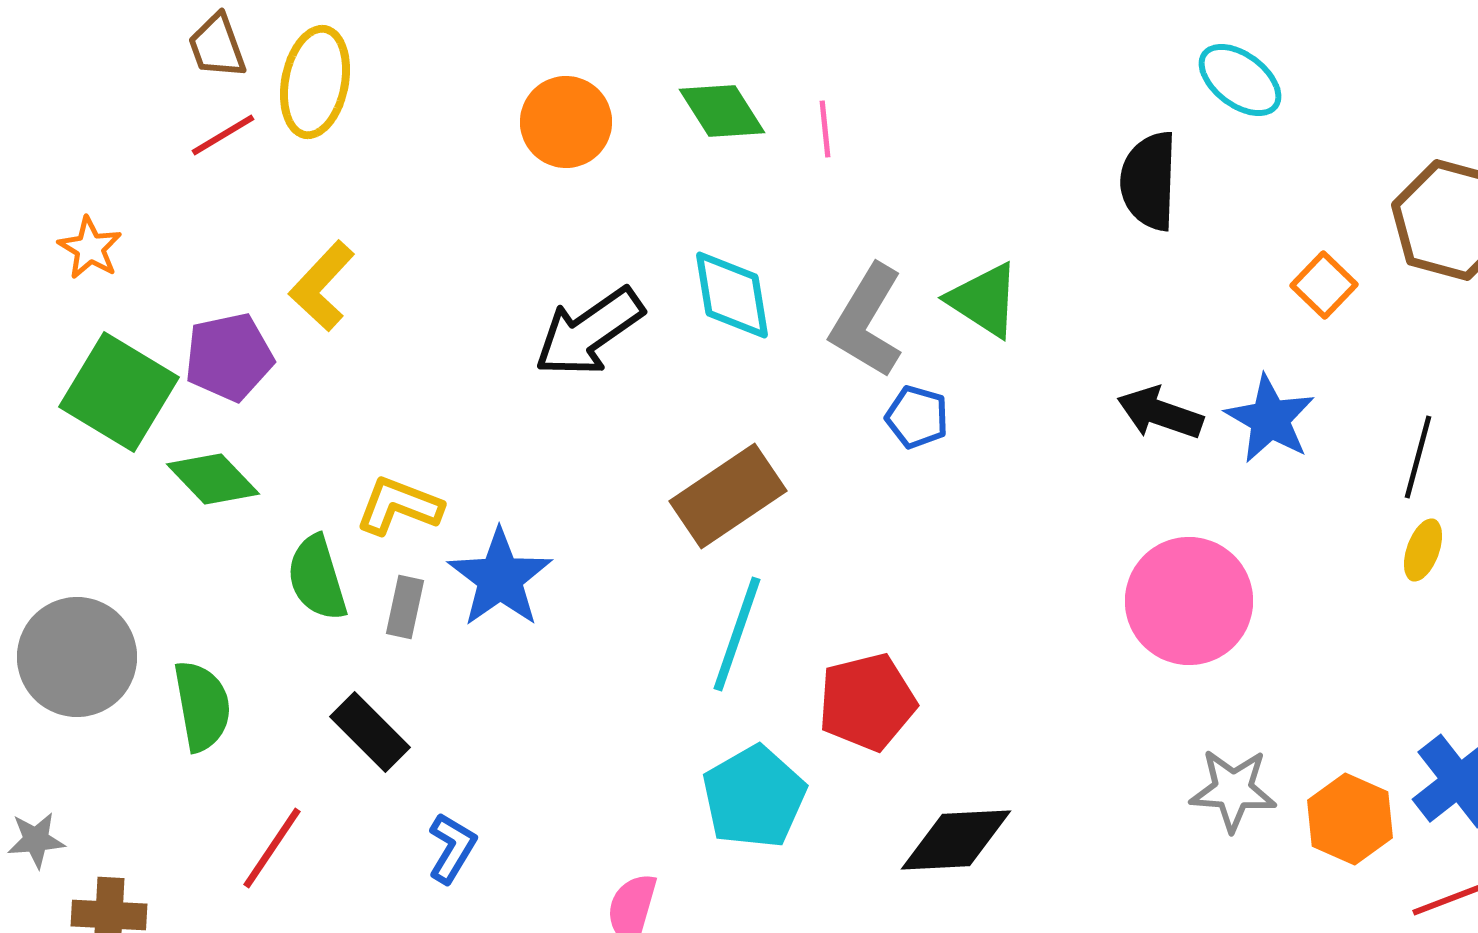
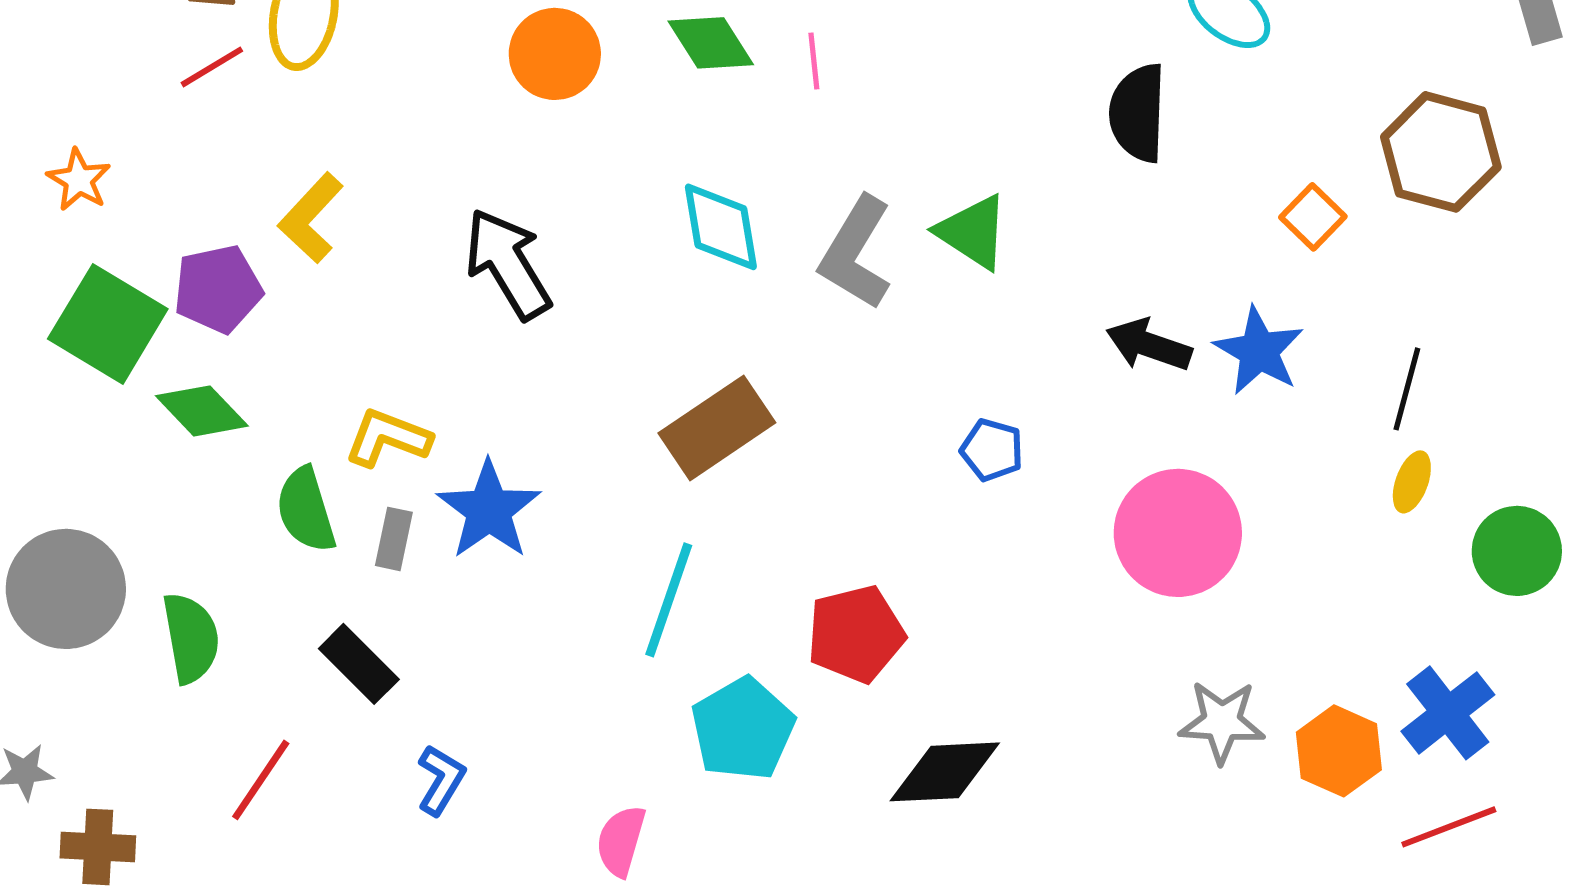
black arrow: (589, 332) -> (508, 264), moved, turned 94
blue pentagon: (917, 417) -> (992, 450), moved
cyan line: (737, 634) -> (669, 600), moved

